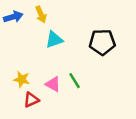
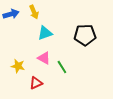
pink triangle: (53, 84) -> (44, 58), moved
red triangle: (31, 100) -> (36, 83), moved

